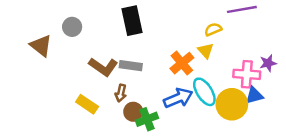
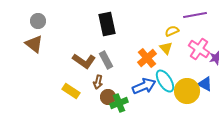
gray circle: (72, 27) -> (38, 21), moved
gray rectangle: (131, 66) -> (106, 60), turned 54
pink cross: (247, 74) -> (199, 49), moved, turned 30
blue triangle: (254, 96) -> (205, 84), turned 42

